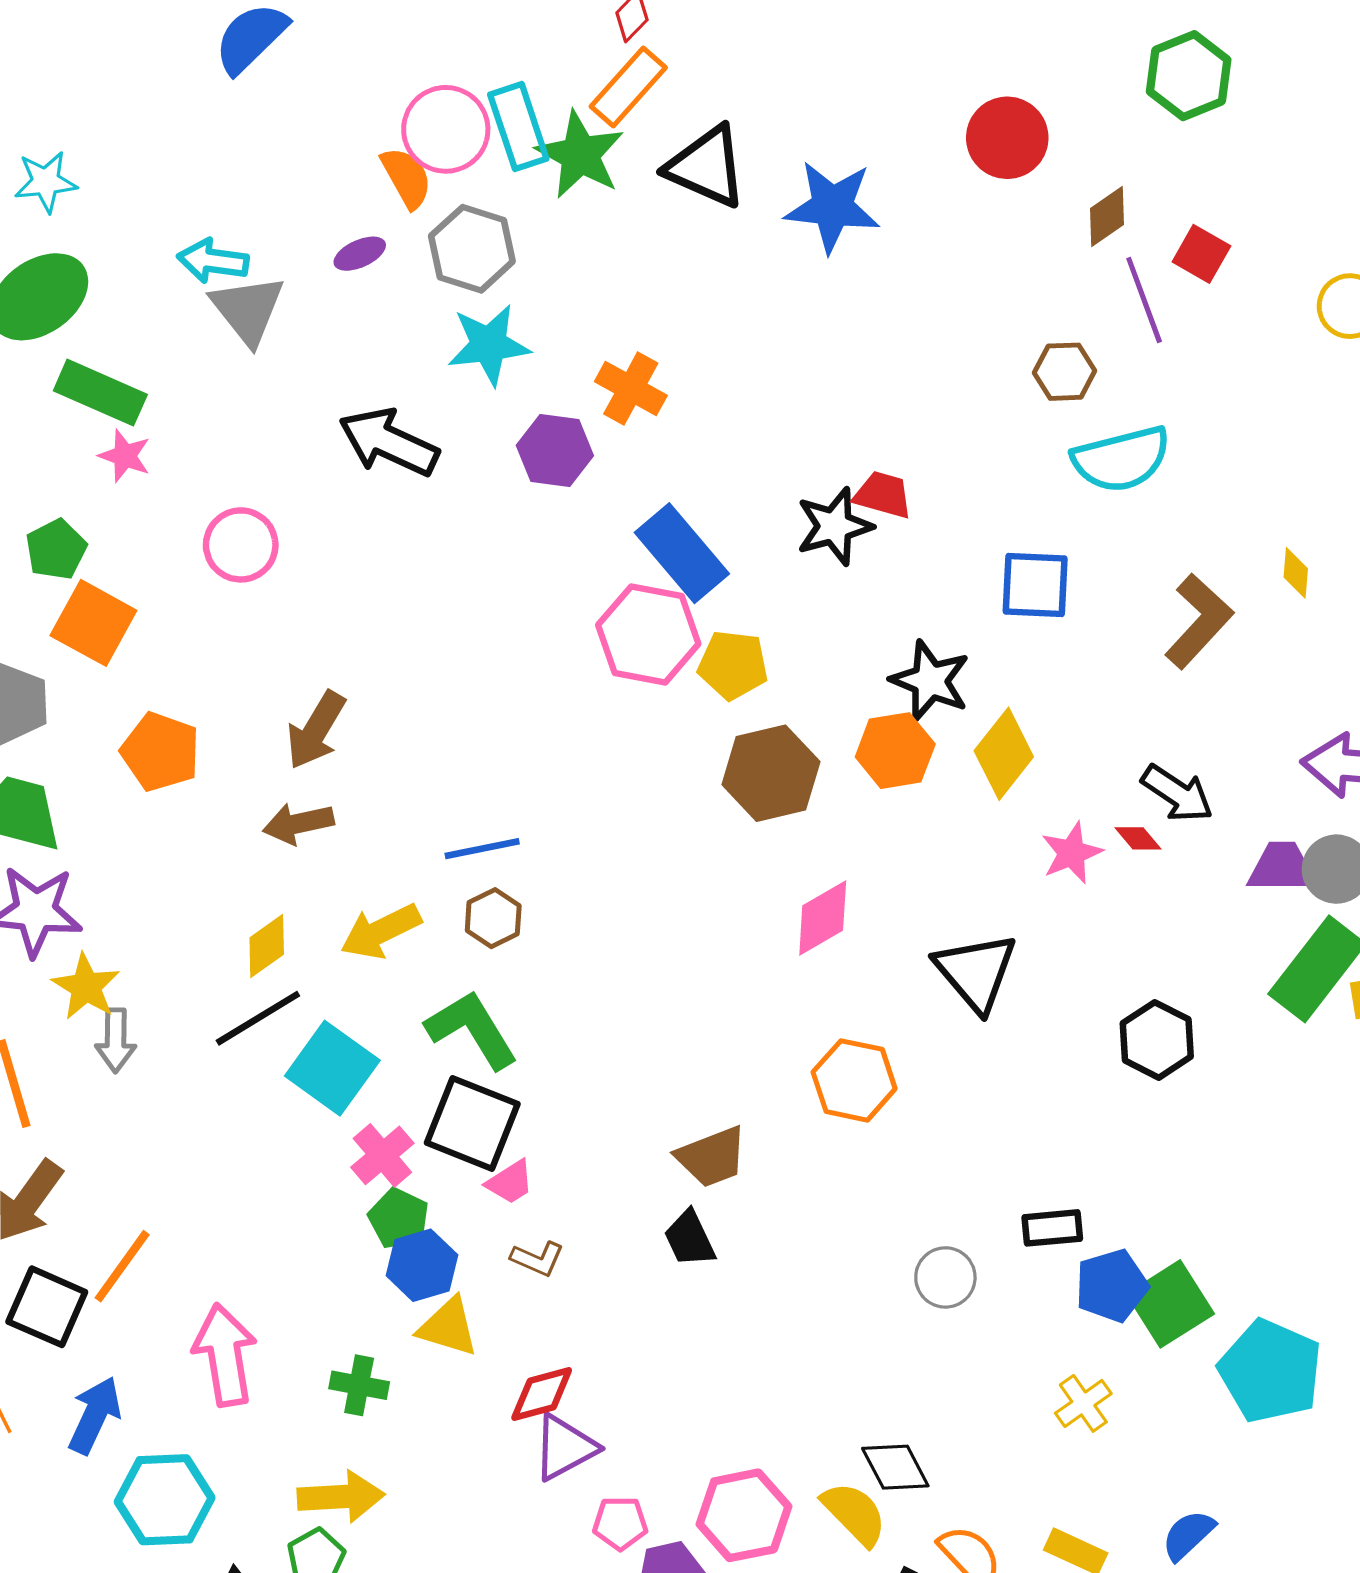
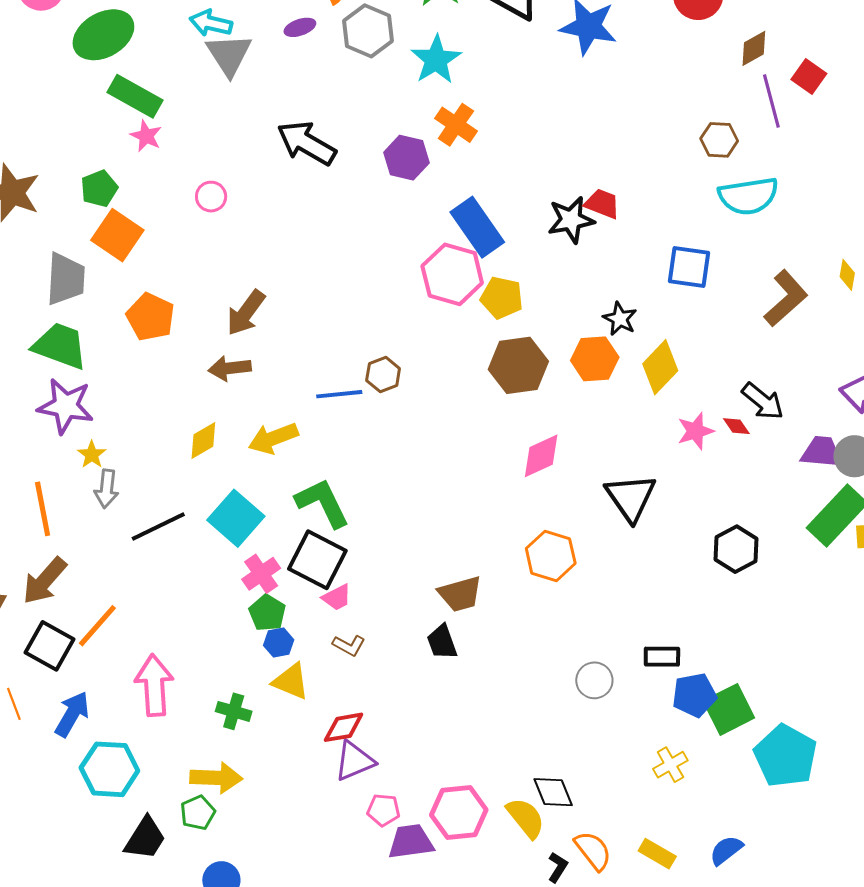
cyan star: (489, 345) -> (436, 60), moved, turned -30
pink circle: (241, 545) -> (211, 197), size x0.7
black star: (930, 681) -> (620, 319), size x0.7
brown hexagon: (493, 918) -> (383, 375), moved
yellow star: (86, 987) -> (92, 455), size x0.7
black line: (258, 1018) -> (158, 527), moved
blue hexagon: (422, 1265) -> (279, 643), size x0.7

